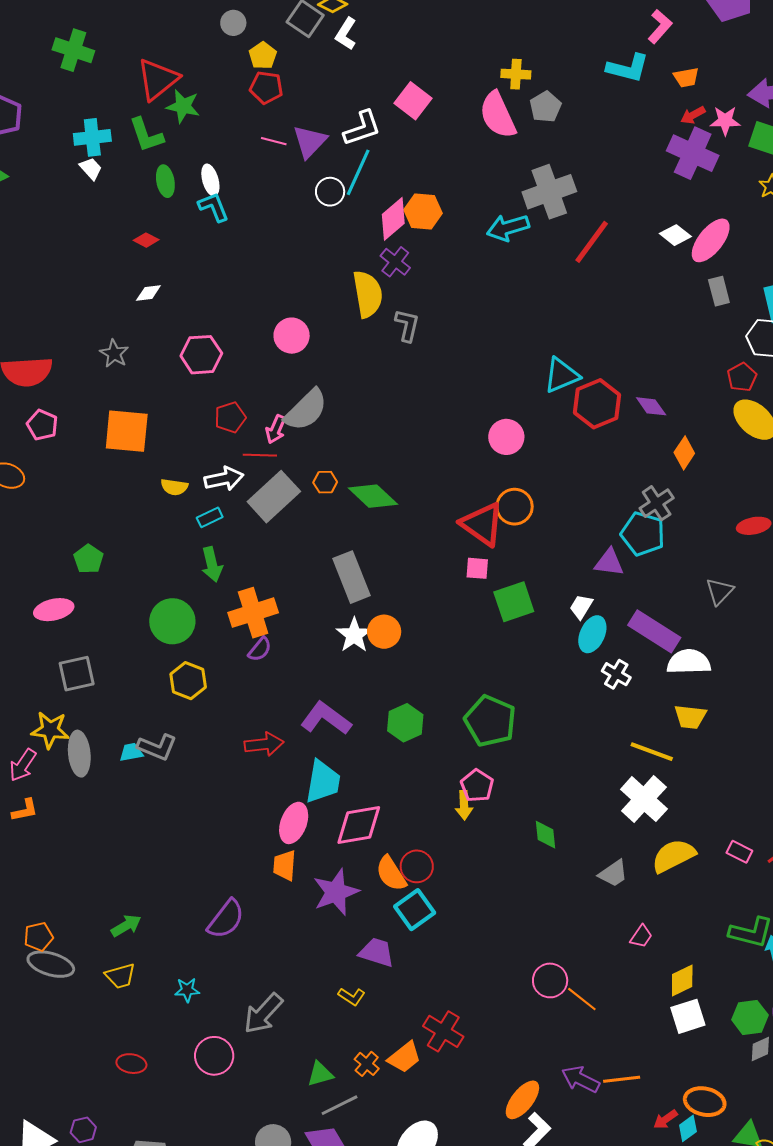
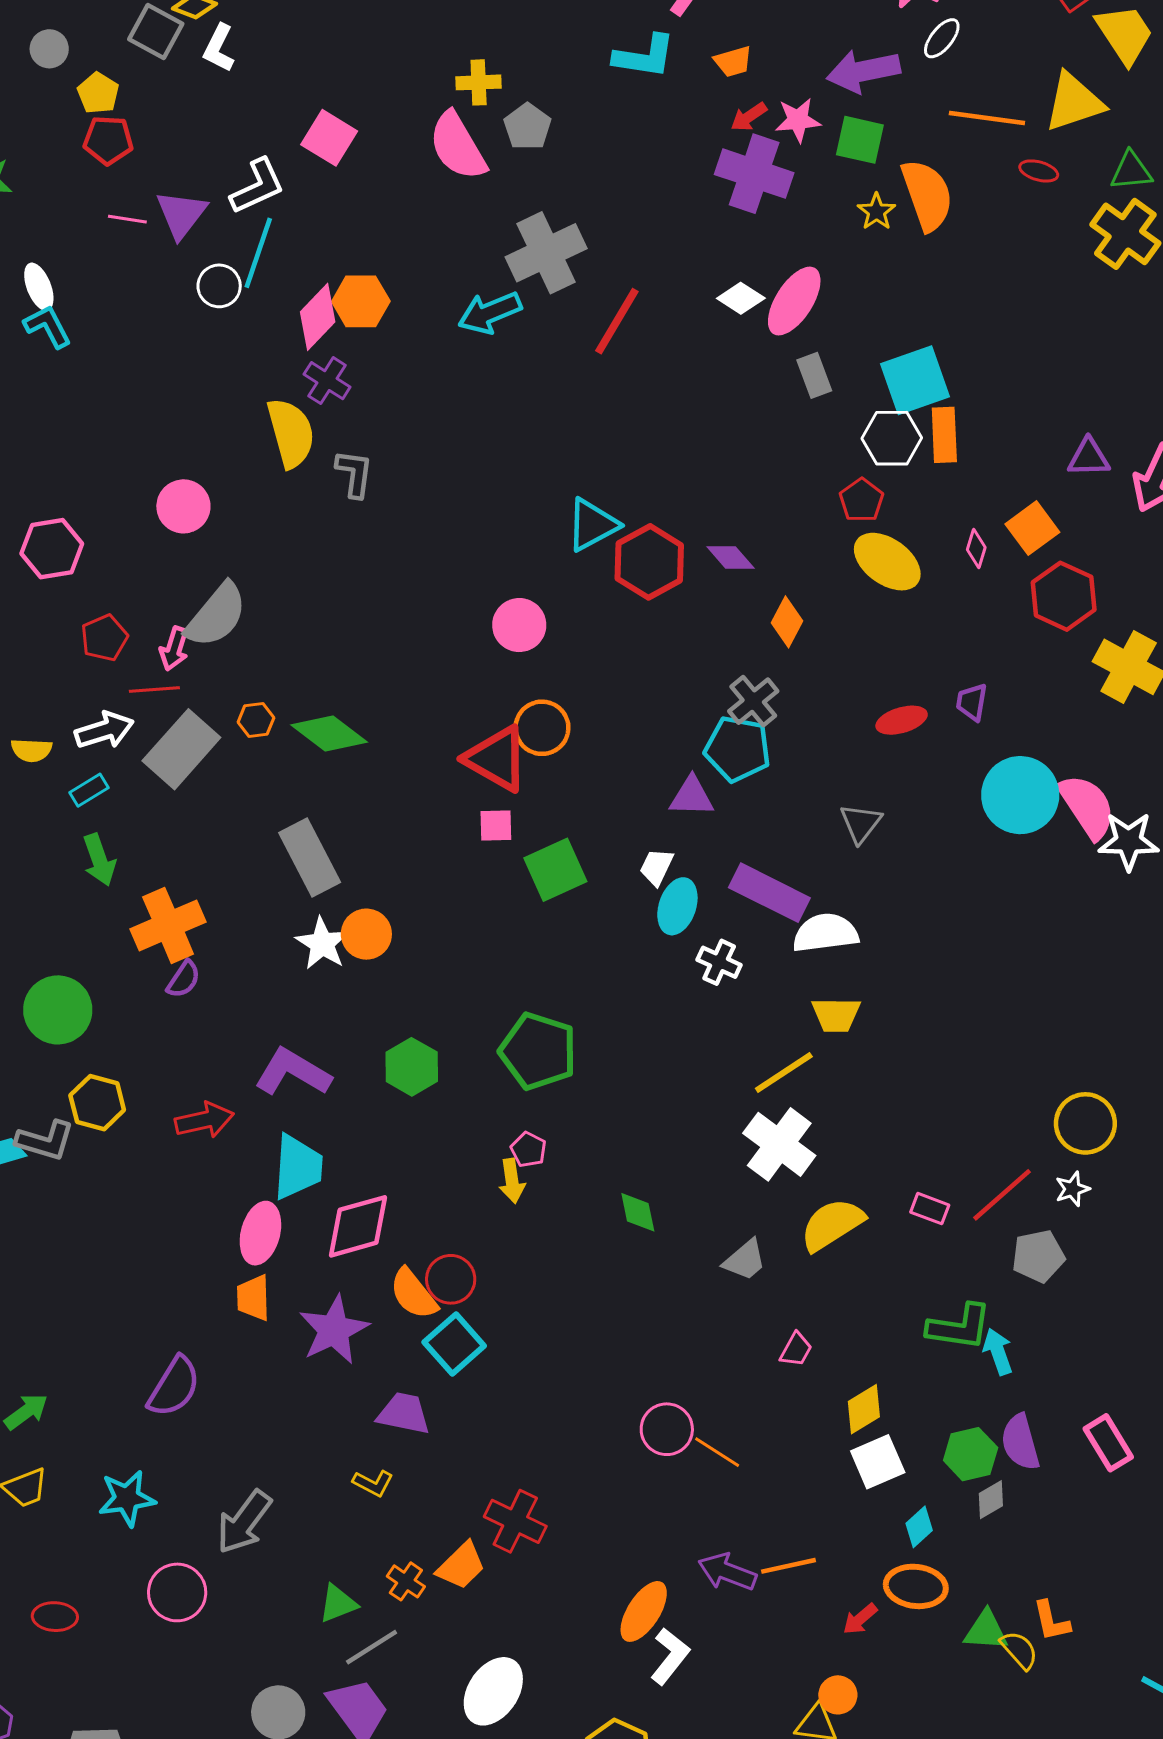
green circle: (172, 621) -> (58, 1010), moved
yellow hexagon: (188, 681) -> (97, 1103), moved
yellow line: (652, 752) -> (784, 1072), turned -48
pink pentagon: (477, 786) -> (528, 1150), size x0.7
cyan star: (187, 990) -> (127, 1498), size x1.5
cyan diamond: (688, 1128) -> (919, 1527), moved

